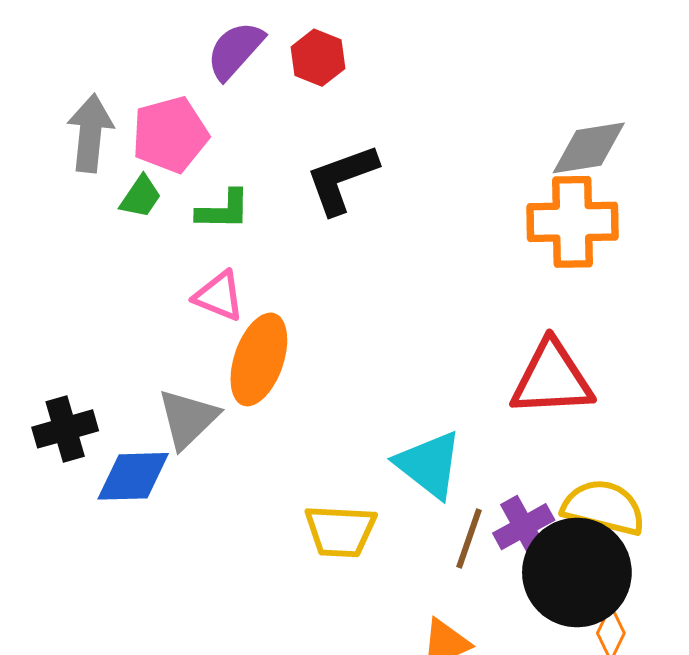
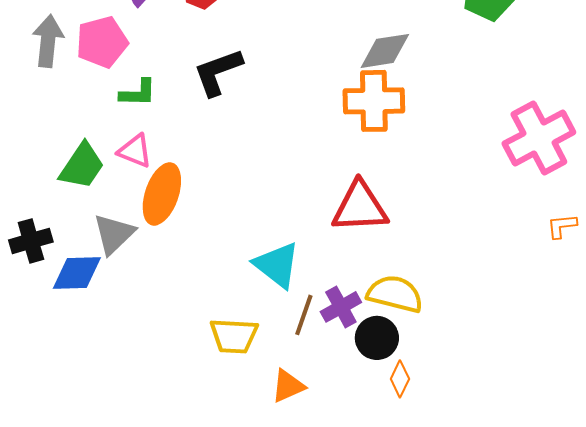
green trapezoid: (141, 197) -> (82, 166), moved, size x1.6
yellow trapezoid: (340, 531) -> (234, 336), moved
black circle: (577, 572) -> (377, 338), size x0.6

